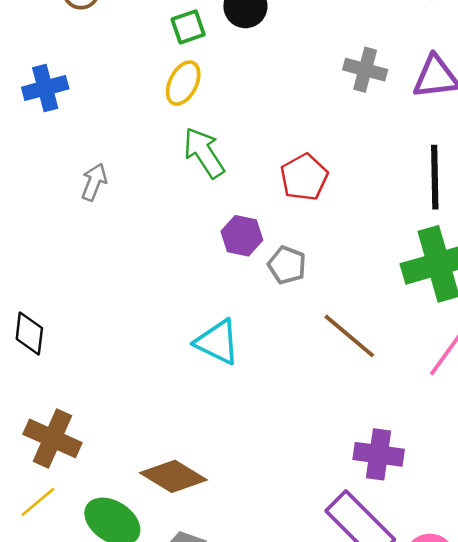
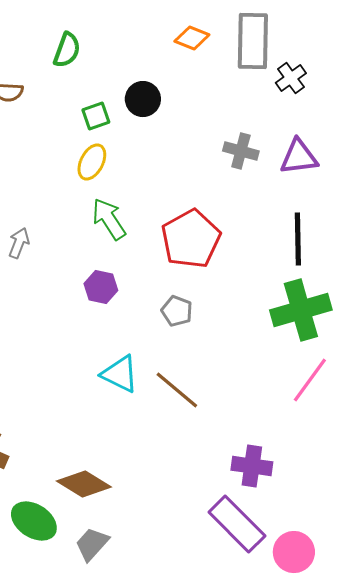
red pentagon: (304, 177) -> (191, 239), size x1.5
purple hexagon: (242, 236) -> (101, 287), moved
brown line: (349, 336) -> (177, 390), moved

